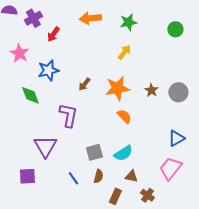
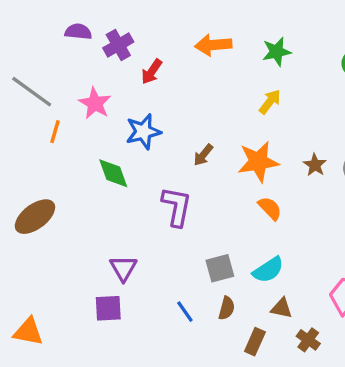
purple triangle: (45, 146) -> (123, 268), moved, size x0.7

